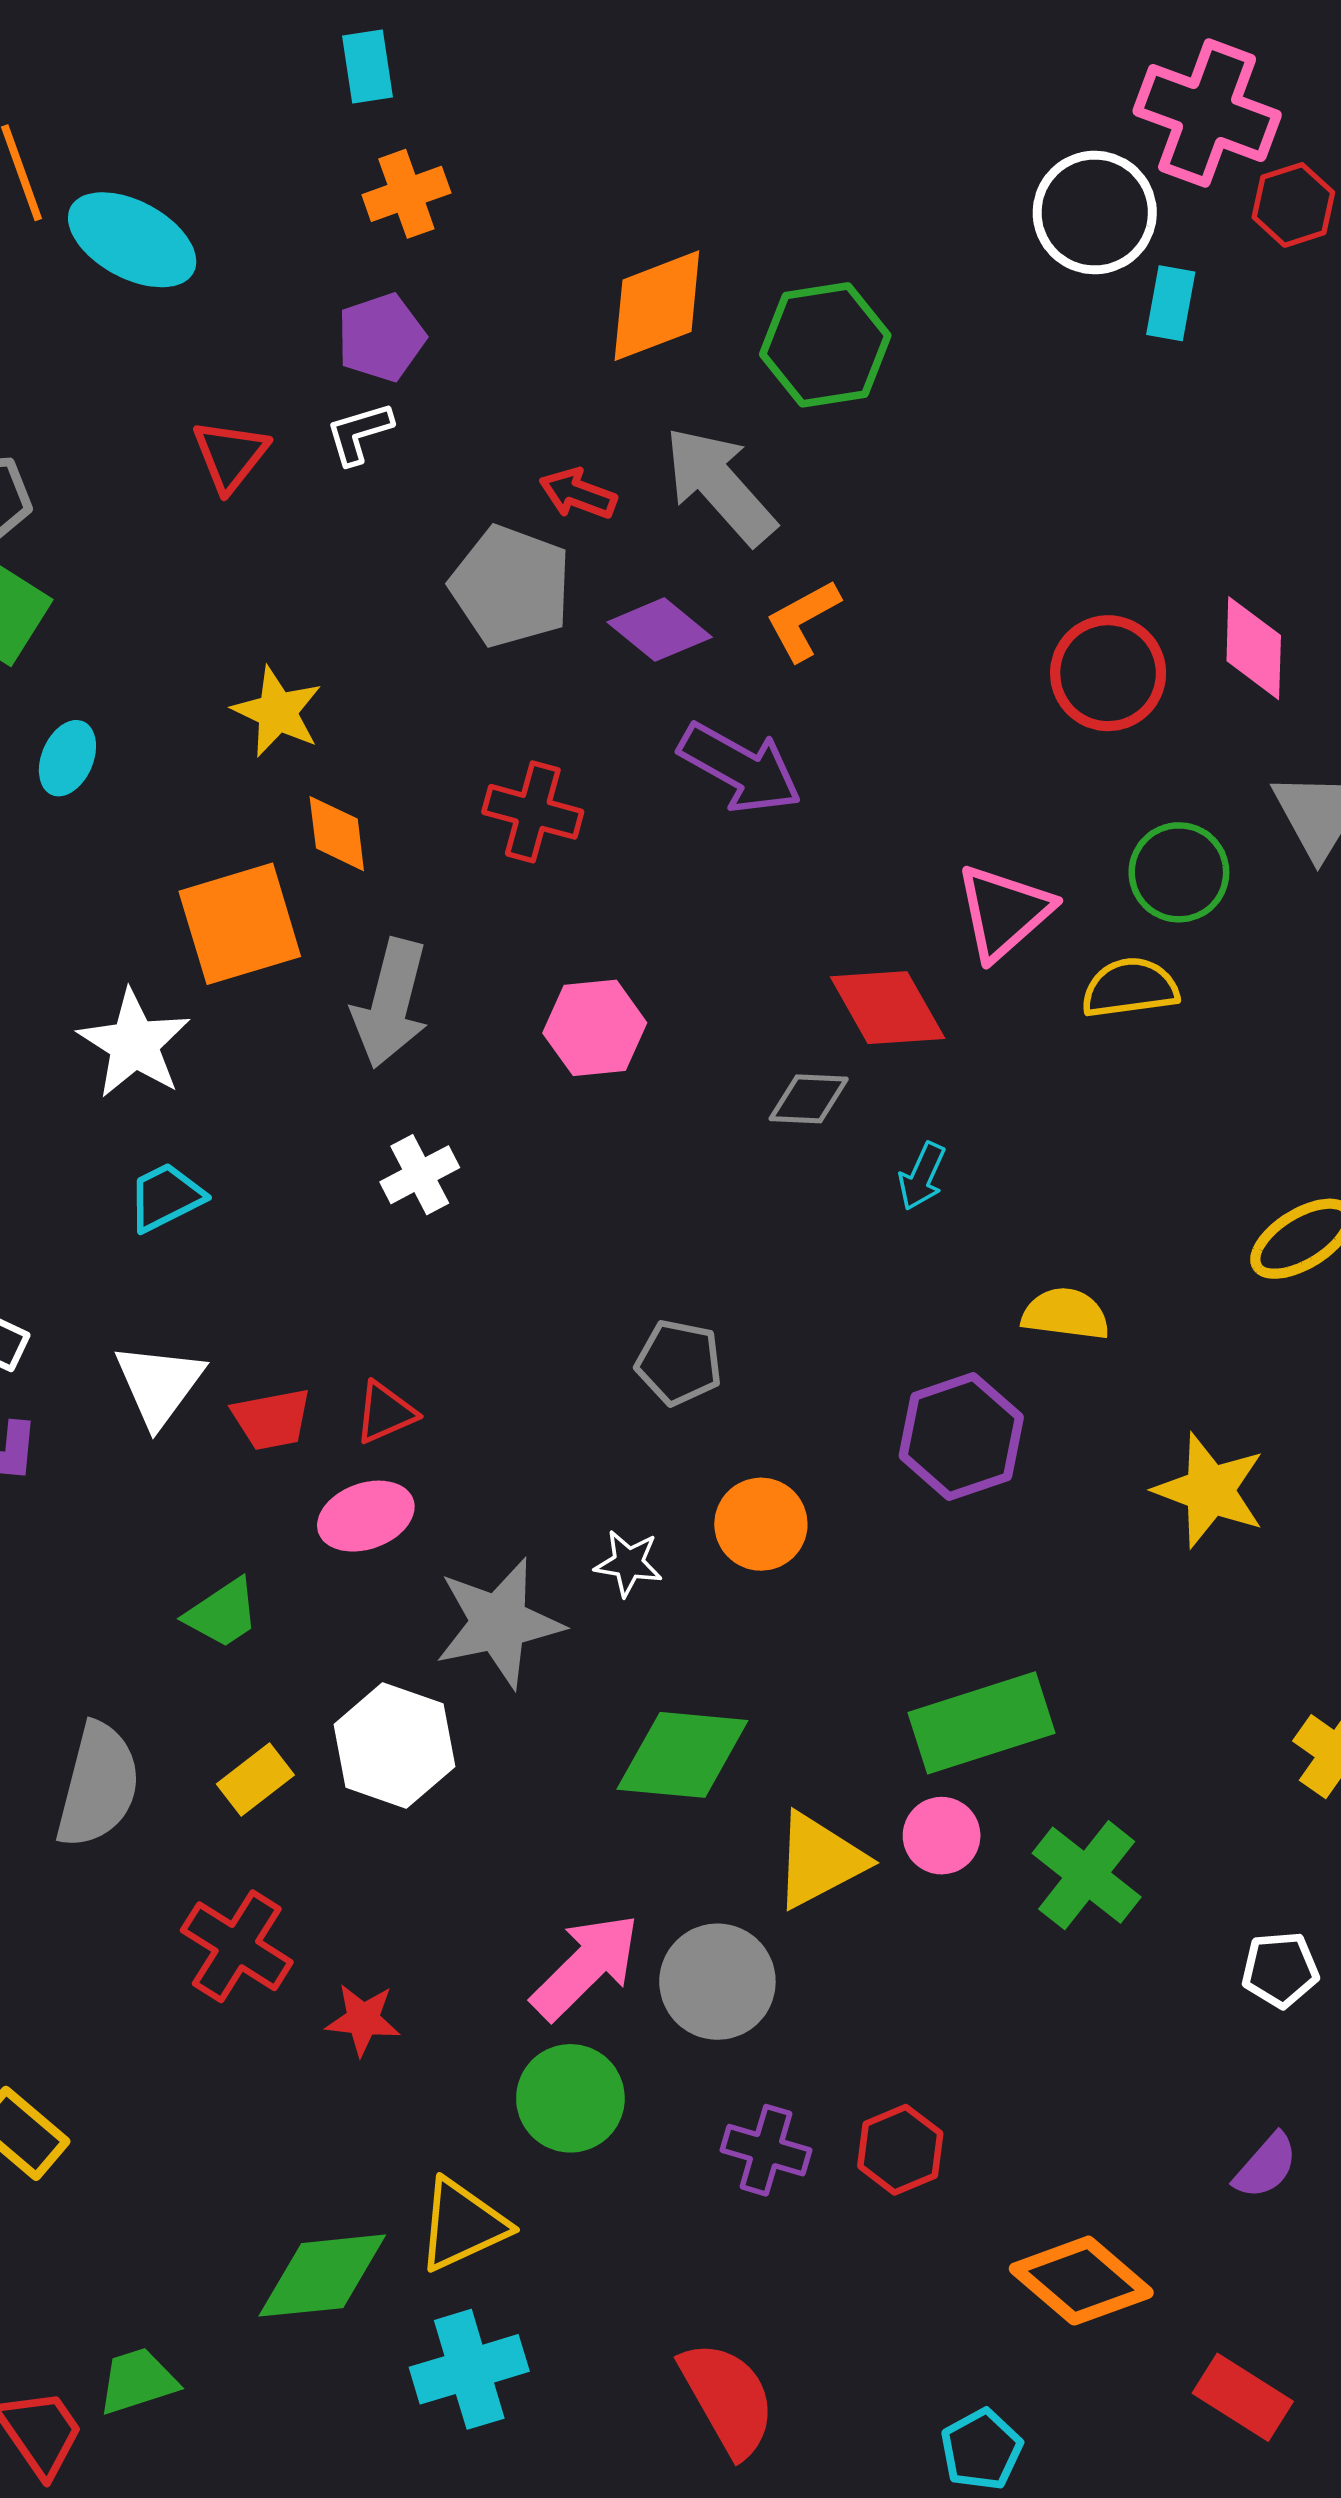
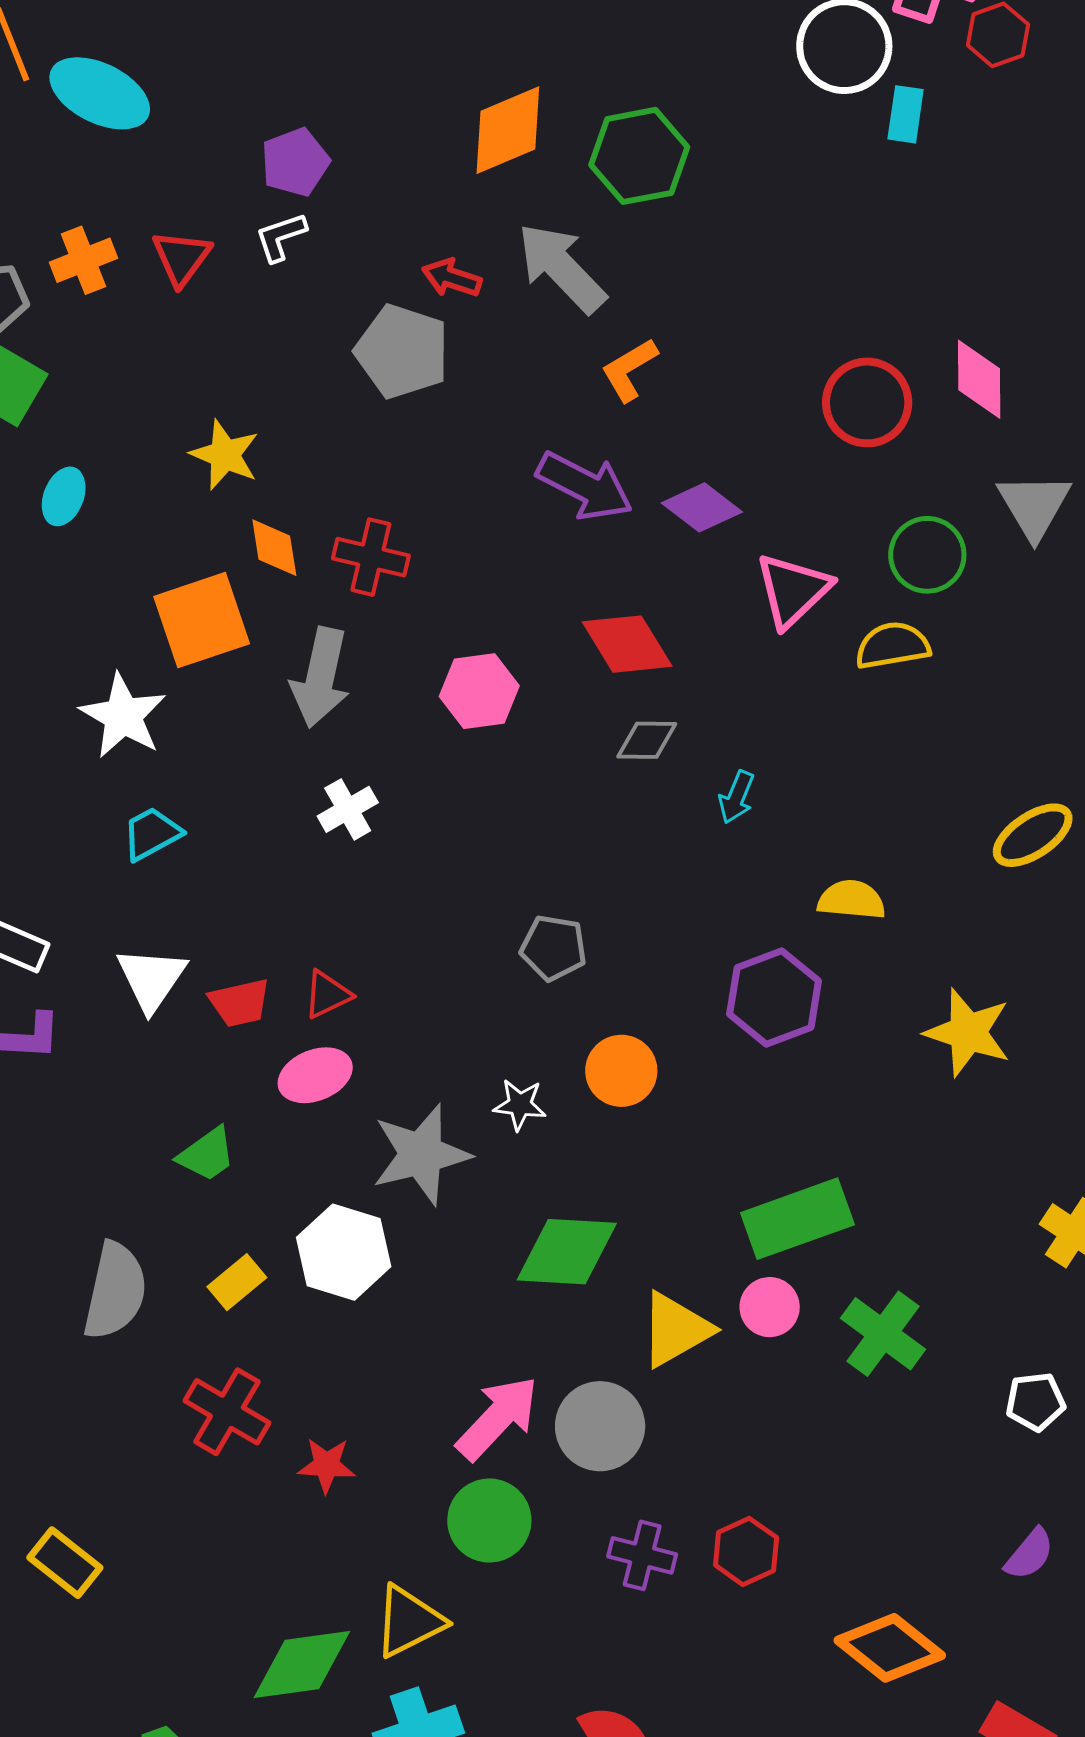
orange cross: (406, 194) -> (84, 260), moved
purple diamond: (660, 630) -> (702, 507), moved
red cross: (533, 812) -> (371, 557), moved
red diamond: (888, 1008) -> (627, 644), moved

